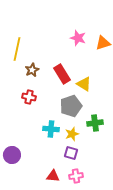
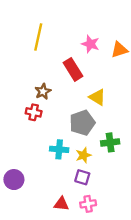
yellow line: (17, 49) -> (38, 37), moved
brown star: (32, 70) -> (43, 91), moved
red rectangle: (62, 74) -> (73, 69), moved

